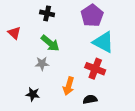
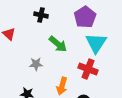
cyan triangle: (103, 42) -> (96, 43), turned 35
green arrow: (50, 43) -> (58, 44), moved

